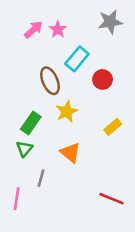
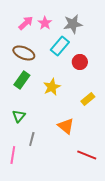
gray star: (110, 22) -> (73, 24), moved
brown ellipse: (50, 81) -> (24, 53), moved, turned -45
green rectangle: (31, 123) -> (22, 80), moved
orange triangle: (70, 153) -> (66, 126), moved

